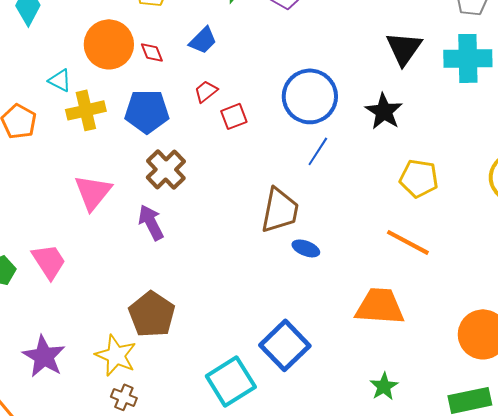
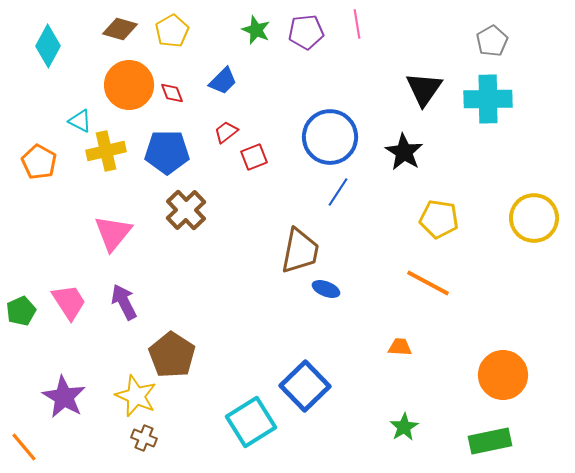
purple arrow: (151, 222) -> (124, 302), moved
orange trapezoid: (380, 306) -> (400, 347), size x0.5

